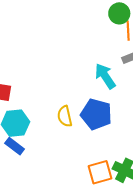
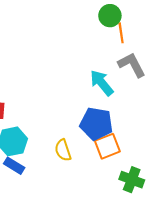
yellow semicircle: (65, 116) -> (63, 150), moved
orange square: (100, 172) -> (107, 146), moved

